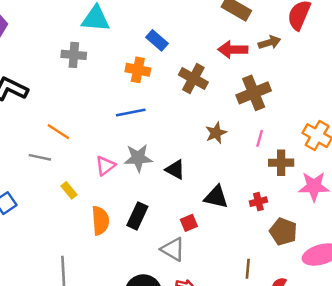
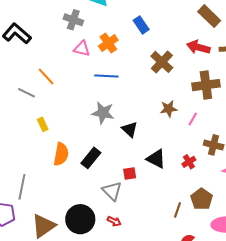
orange cross: (138, 70) -> (108, 43), moved, turned 30
pink line: (260, 138) -> (193, 119), moved
pink triangle: (105, 166) -> (82, 49), moved, turned 36
red cross: (258, 202) -> (189, 162), moved, turned -32
brown line: (248, 269) -> (177, 210), moved

